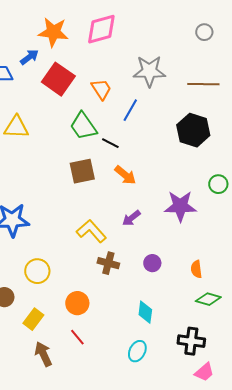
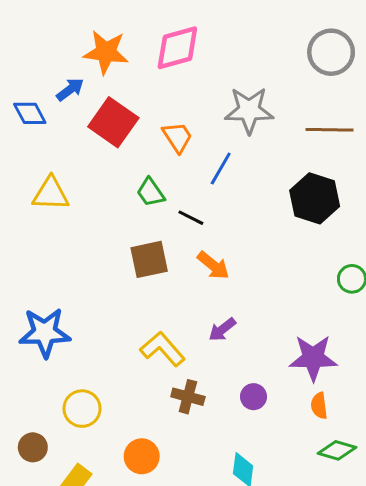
gray circle: (204, 32) -> (331, 52), size x1.8
green trapezoid: (83, 126) -> (151, 192), size x0.7
purple star: (180, 206) -> (313, 358), moved

